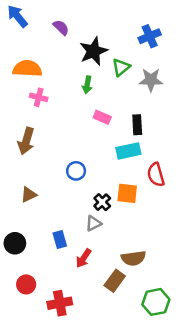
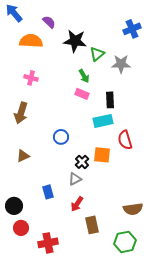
blue cross: (150, 36) -> (132, 29), moved
black star: (93, 51) -> (75, 41), turned 30
orange semicircle: (27, 69) -> (31, 41), moved
green arrow: (87, 85) -> (84, 76), moved, turned -40
black circle: (15, 243) -> (14, 206), moved
red arrow: (84, 258) -> (77, 204), moved
brown semicircle: (133, 258) -> (133, 209), moved
brown rectangle: (115, 281) -> (92, 225), turned -48

